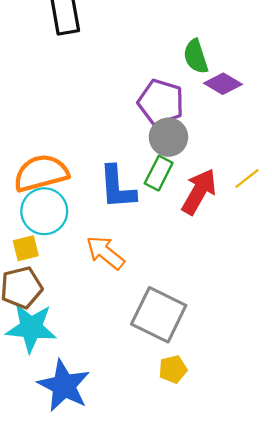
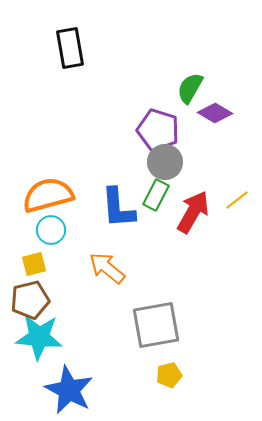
green semicircle: (196, 56) -> (190, 88), turned 48
cyan circle: (44, 211) -> (51, 230), size x0.7
gray square: (159, 315) -> (156, 325), turned -36

